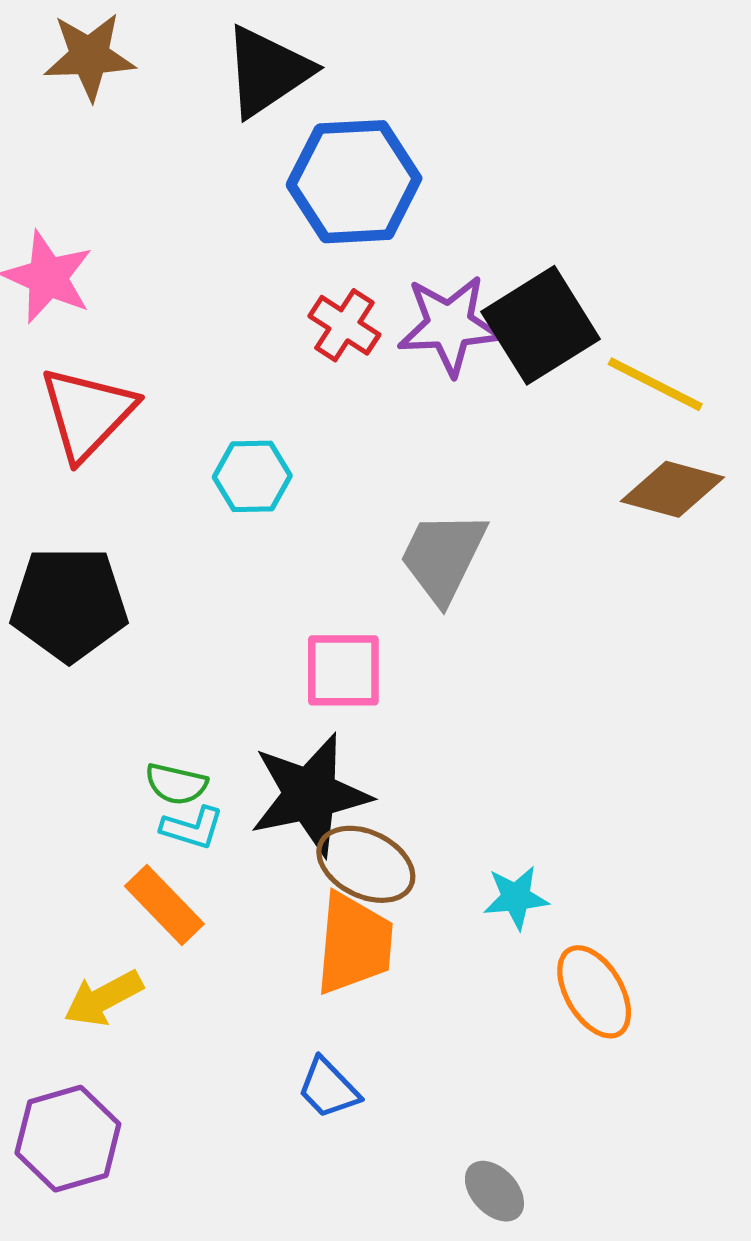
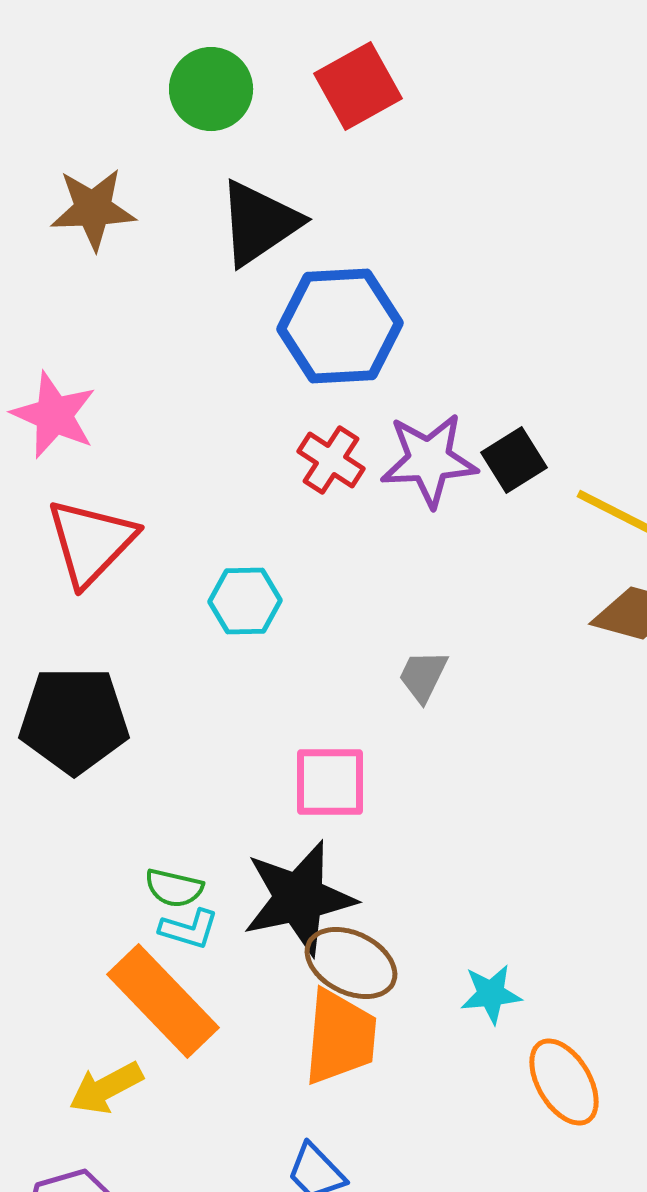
black square: (541, 325) -> (514, 460), size x0.6
gray trapezoid: (443, 557) -> (423, 676), size x0.6
orange rectangle: (164, 905) -> (163, 1001), size x1.5

